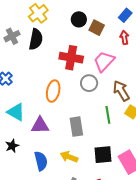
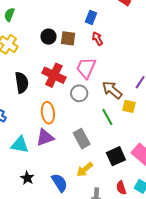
black semicircle: (36, 39) -> (22, 83), moved
red cross: (71, 58) -> (54, 75), turned 35
purple triangle: (40, 125) -> (45, 138), moved
yellow arrow: (69, 157) -> (85, 169), turned -42

